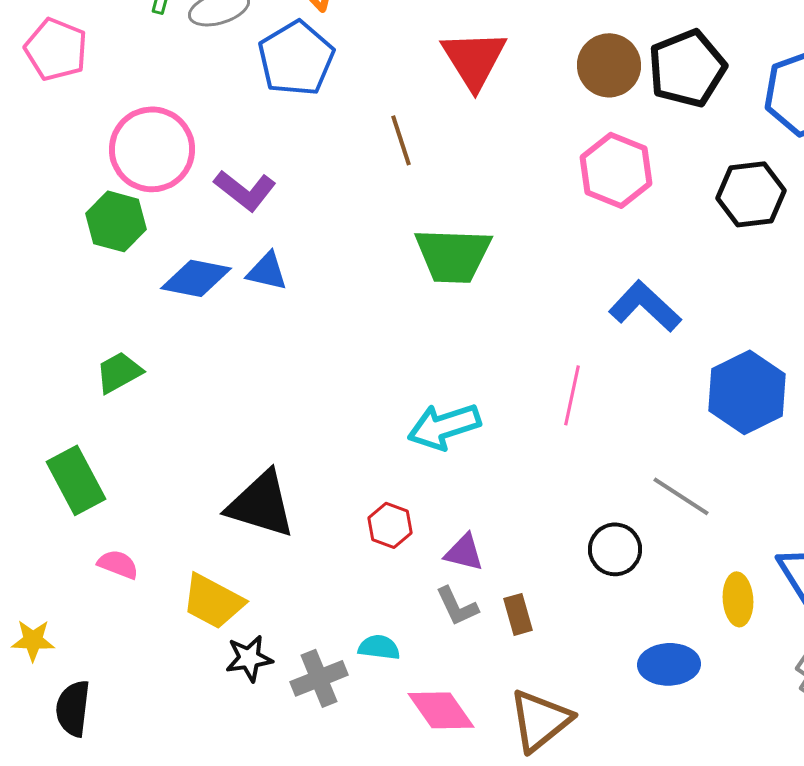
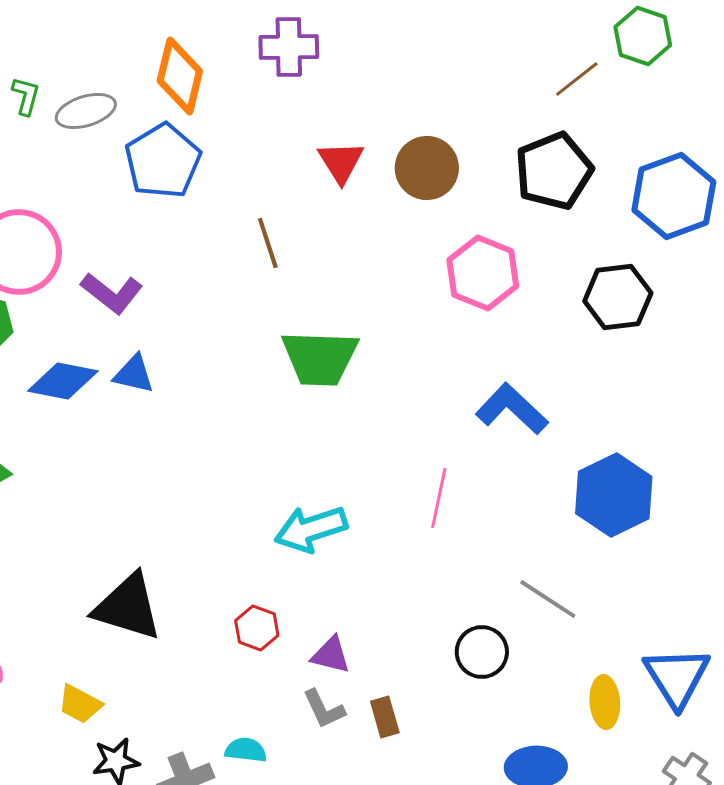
red triangle: (474, 59) -> (341, 162), size x0.7
brown circle: (609, 65) -> (427, 168), moved
yellow trapezoid: (213, 601) -> (80, 704), size x0.7

